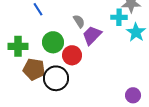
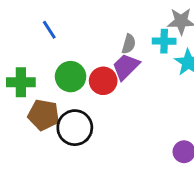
gray semicircle: (79, 21) -> (129, 44), moved, turned 48
red circle: (72, 55) -> (103, 81), moved

